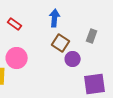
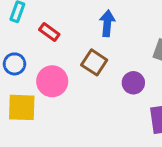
brown square: (61, 43) -> (94, 62), moved

